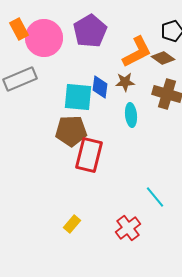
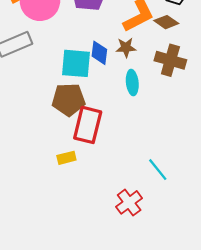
yellow rectangle: (72, 224) -> (66, 158), moved, turned 36

